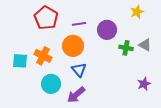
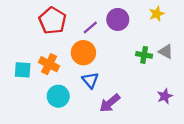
purple line: (79, 24) -> (90, 27), turned -32
purple circle: (107, 30) -> (118, 19), moved
purple arrow: (76, 95) -> (110, 103), moved

